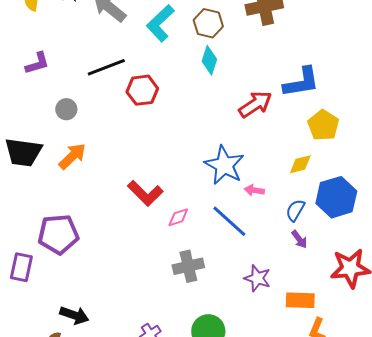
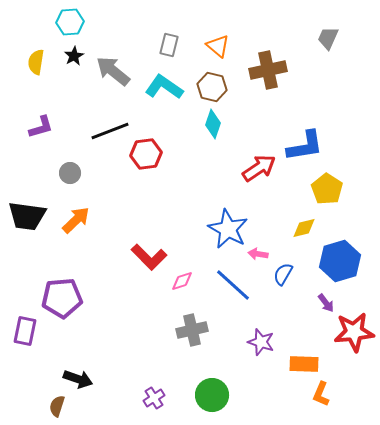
cyan L-shape: (160, 23) -> (164, 87), turned 78
blue semicircle: (295, 210) -> (283, 274), moved
purple arrow: (299, 239) -> (326, 303), moved

